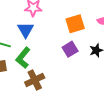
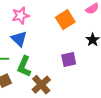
purple square: (70, 49) -> (69, 60), moved, turned 35

